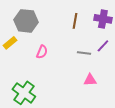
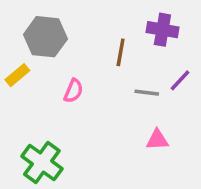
purple cross: (103, 19) -> (162, 30), moved
brown line: (75, 21) -> (121, 52), moved

